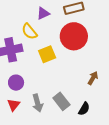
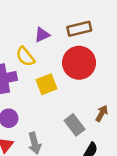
gray rectangle: (61, 101) -> (75, 125), moved

